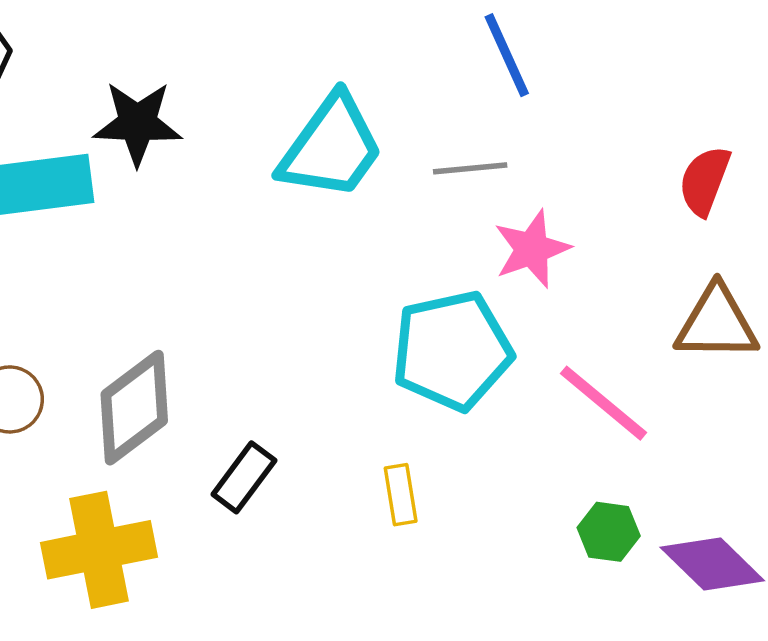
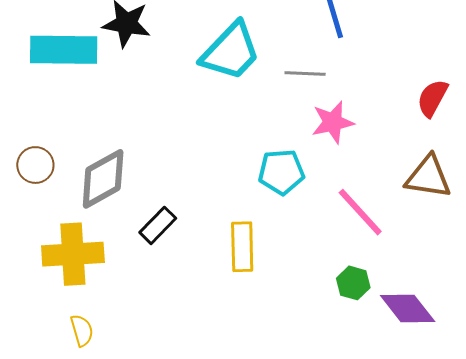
cyan pentagon: (452, 351) -> (281, 172), size x0.7
yellow rectangle: (401, 495) -> (242, 247), size x1.5

